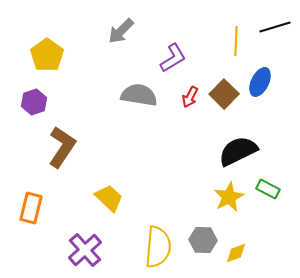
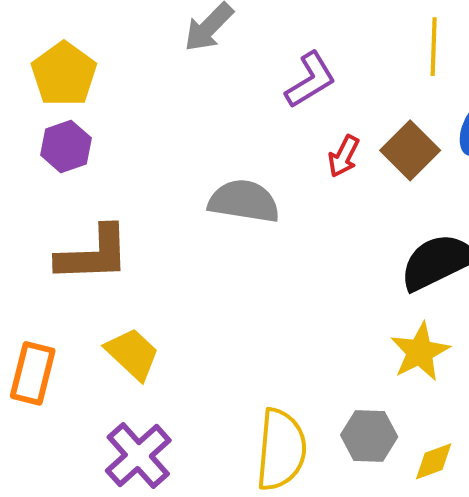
gray semicircle: (139, 95) -> (244, 201), moved
purple hexagon: (34, 102) -> (66, 146), moved
brown L-shape: (62, 147) -> (93, 254), turned 54
yellow trapezoid: (109, 198) -> (132, 354), moved

